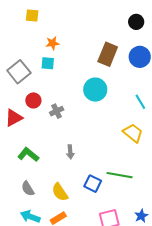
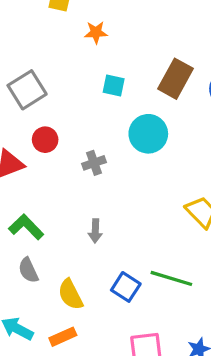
orange star: (53, 43) -> (96, 32), moved
cyan square: (48, 63) -> (114, 86), moved
gray cross: (57, 111) -> (94, 163), moved
gray semicircle: (28, 189) -> (28, 270), moved

